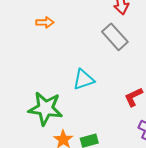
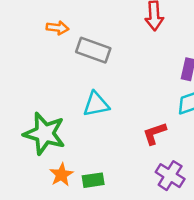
gray rectangle: (115, 37) -> (93, 50), moved, turned -36

